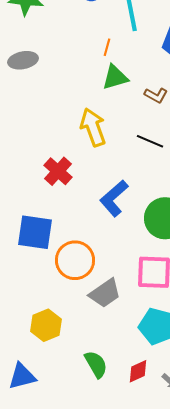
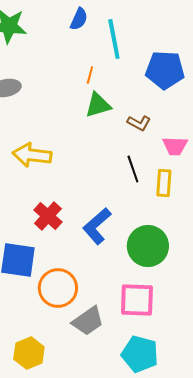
yellow arrow: (93, 127) -> (32, 155), moved, turned -63
black line: (150, 141) -> (133, 169), turned 48
red cross: (58, 171) -> (48, 216), moved

